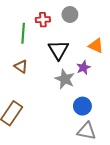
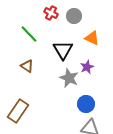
red cross: (43, 20) -> (51, 13), moved, turned 32
green line: (23, 33) -> (29, 34), turned -48
orange triangle: (96, 46) -> (92, 38), moved

